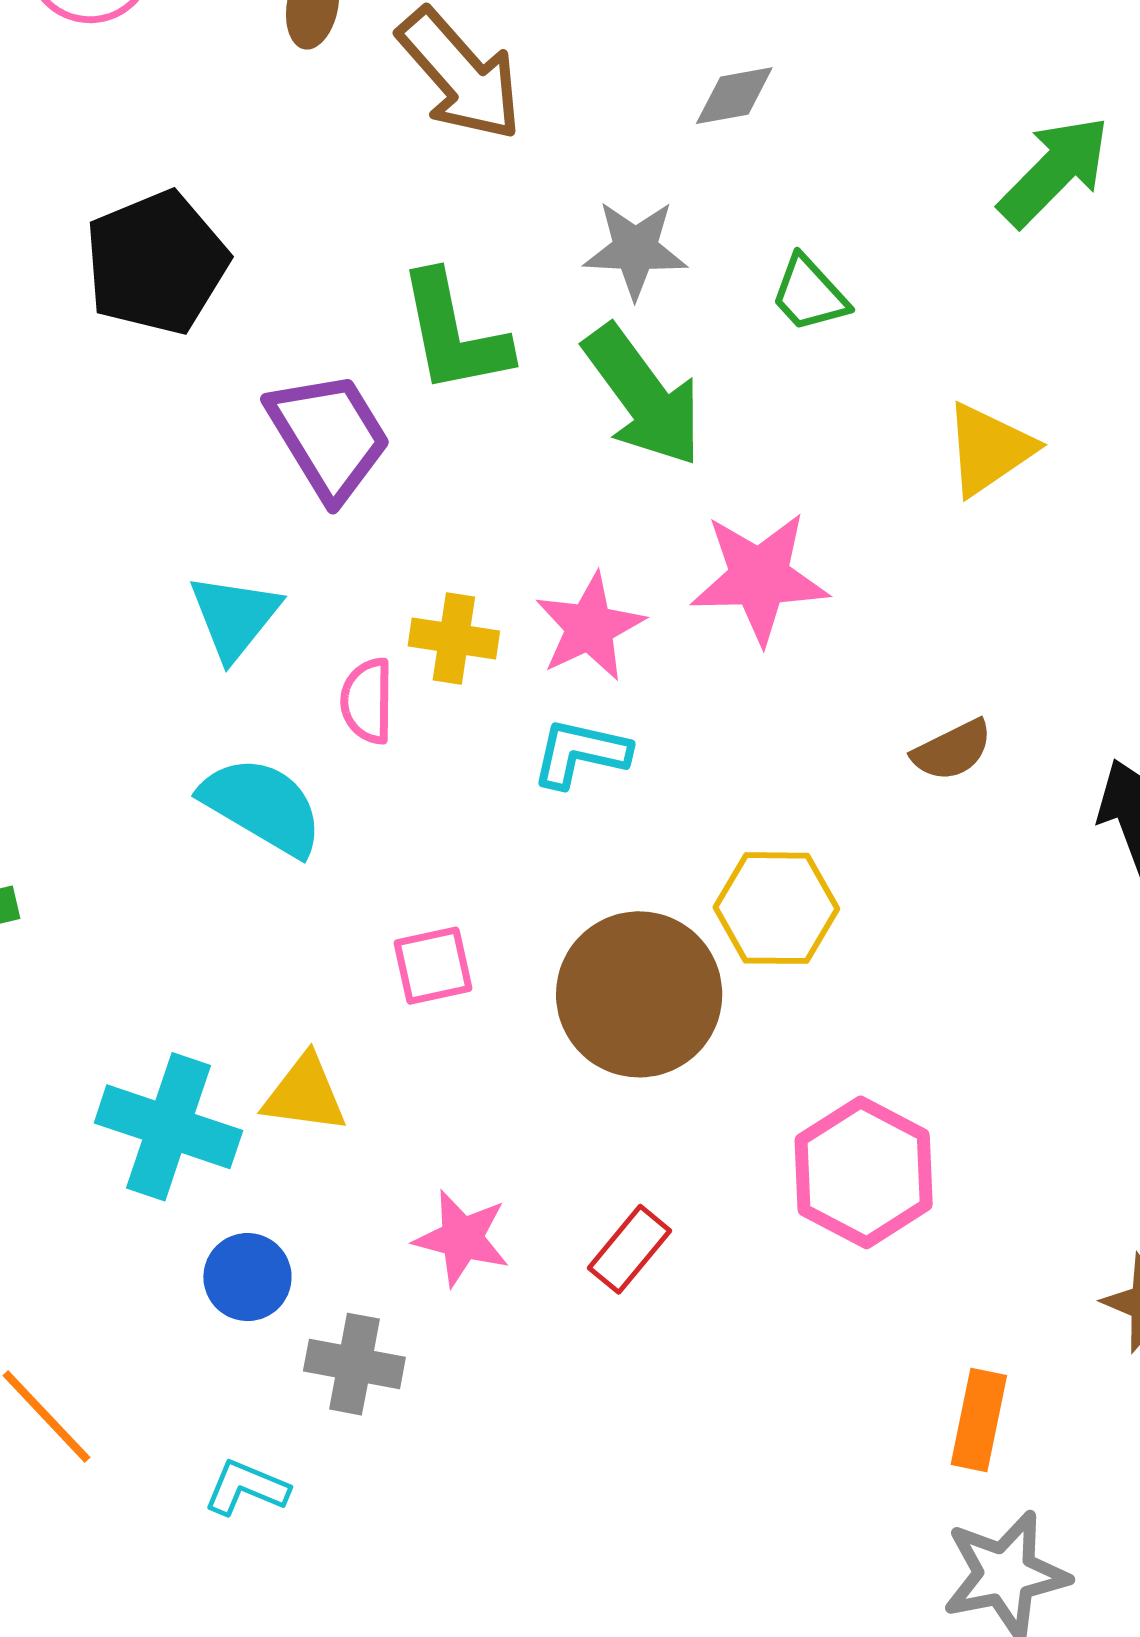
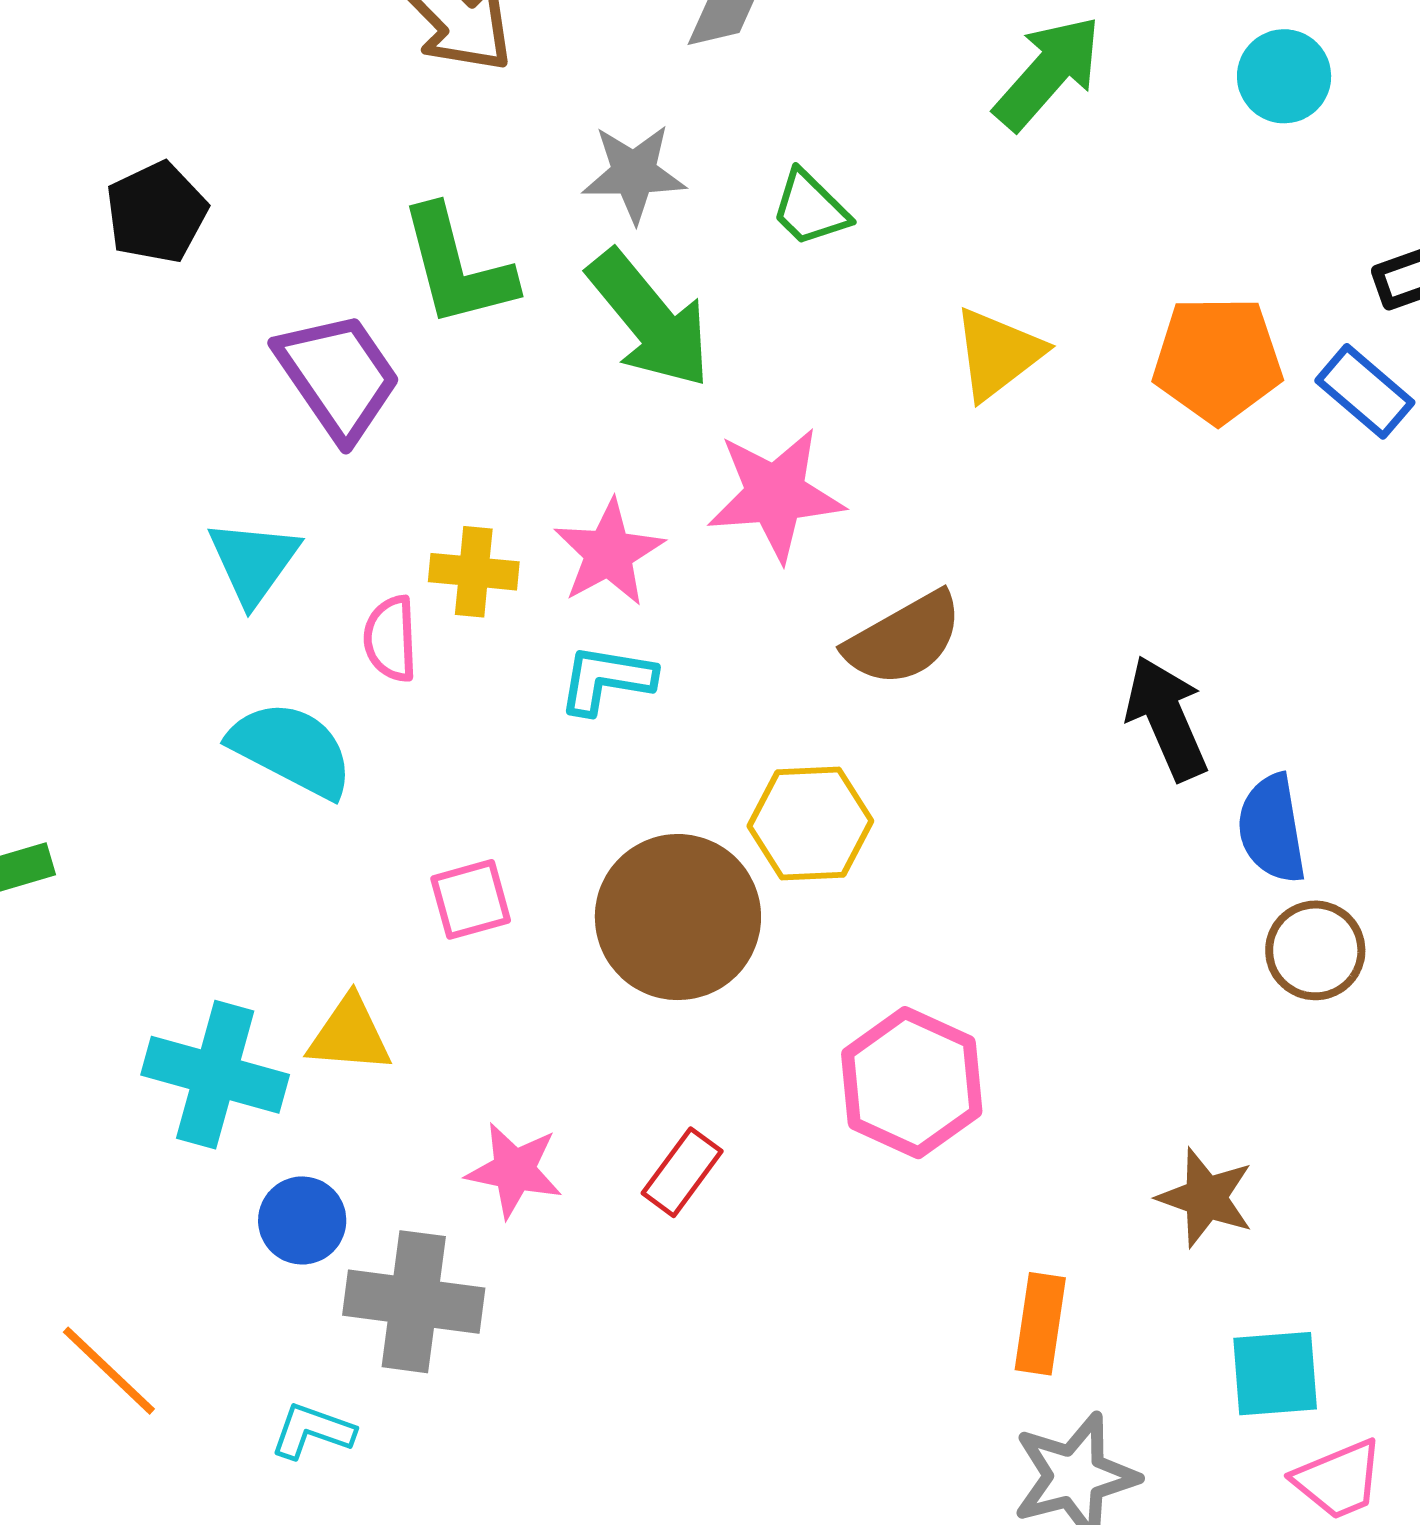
black pentagon: (156, 263) -> (156, 212), size x0.7
brown semicircle: (952, 750) -> (904, 639), moved, size x1.5
gray cross: (354, 1364) -> (414, 1302), size x1.4

